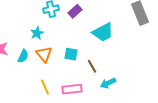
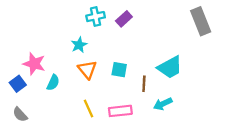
cyan trapezoid: (103, 32) -> (170, 67), moved
cyan semicircle: (23, 56) -> (53, 83), moved
brown line: (92, 66) -> (144, 84), turned 32

